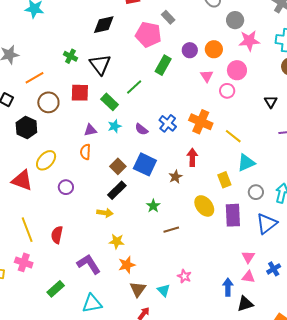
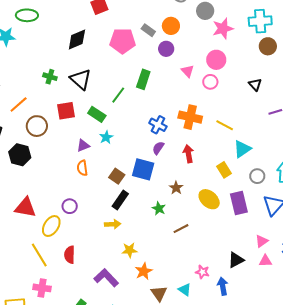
gray rectangle: (168, 17) -> (148, 30), moved
orange circle: (214, 49) -> (171, 26), moved
green rectangle: (163, 65) -> (143, 79), moved
purple semicircle: (141, 129) -> (158, 148), moved, turned 96
yellow ellipse: (46, 160) -> (51, 226), moved
brown star: (175, 177) -> (176, 188), moved
pink triangle: (248, 257) -> (262, 241), turned 32
blue arrow: (228, 287) -> (223, 286), moved
black triangle: (245, 304) -> (236, 260), moved

